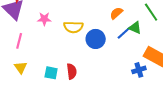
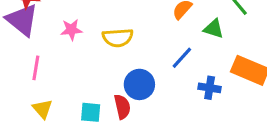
blue line: (124, 33) -> (182, 58), moved
blue circle: (96, 39) -> (139, 84), moved
blue cross: (139, 70) -> (210, 88), moved, turned 32

